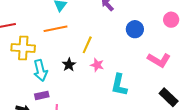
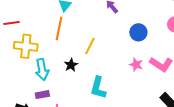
orange line: (55, 29) -> (59, 29), turned -70
pink star: (97, 65) -> (136, 65), moved
cyan L-shape: (119, 85) -> (98, 88), moved

